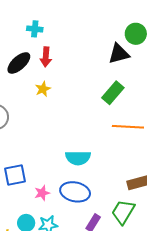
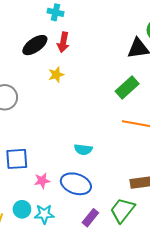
cyan semicircle: (78, 158) -> (83, 149), size x0.7

